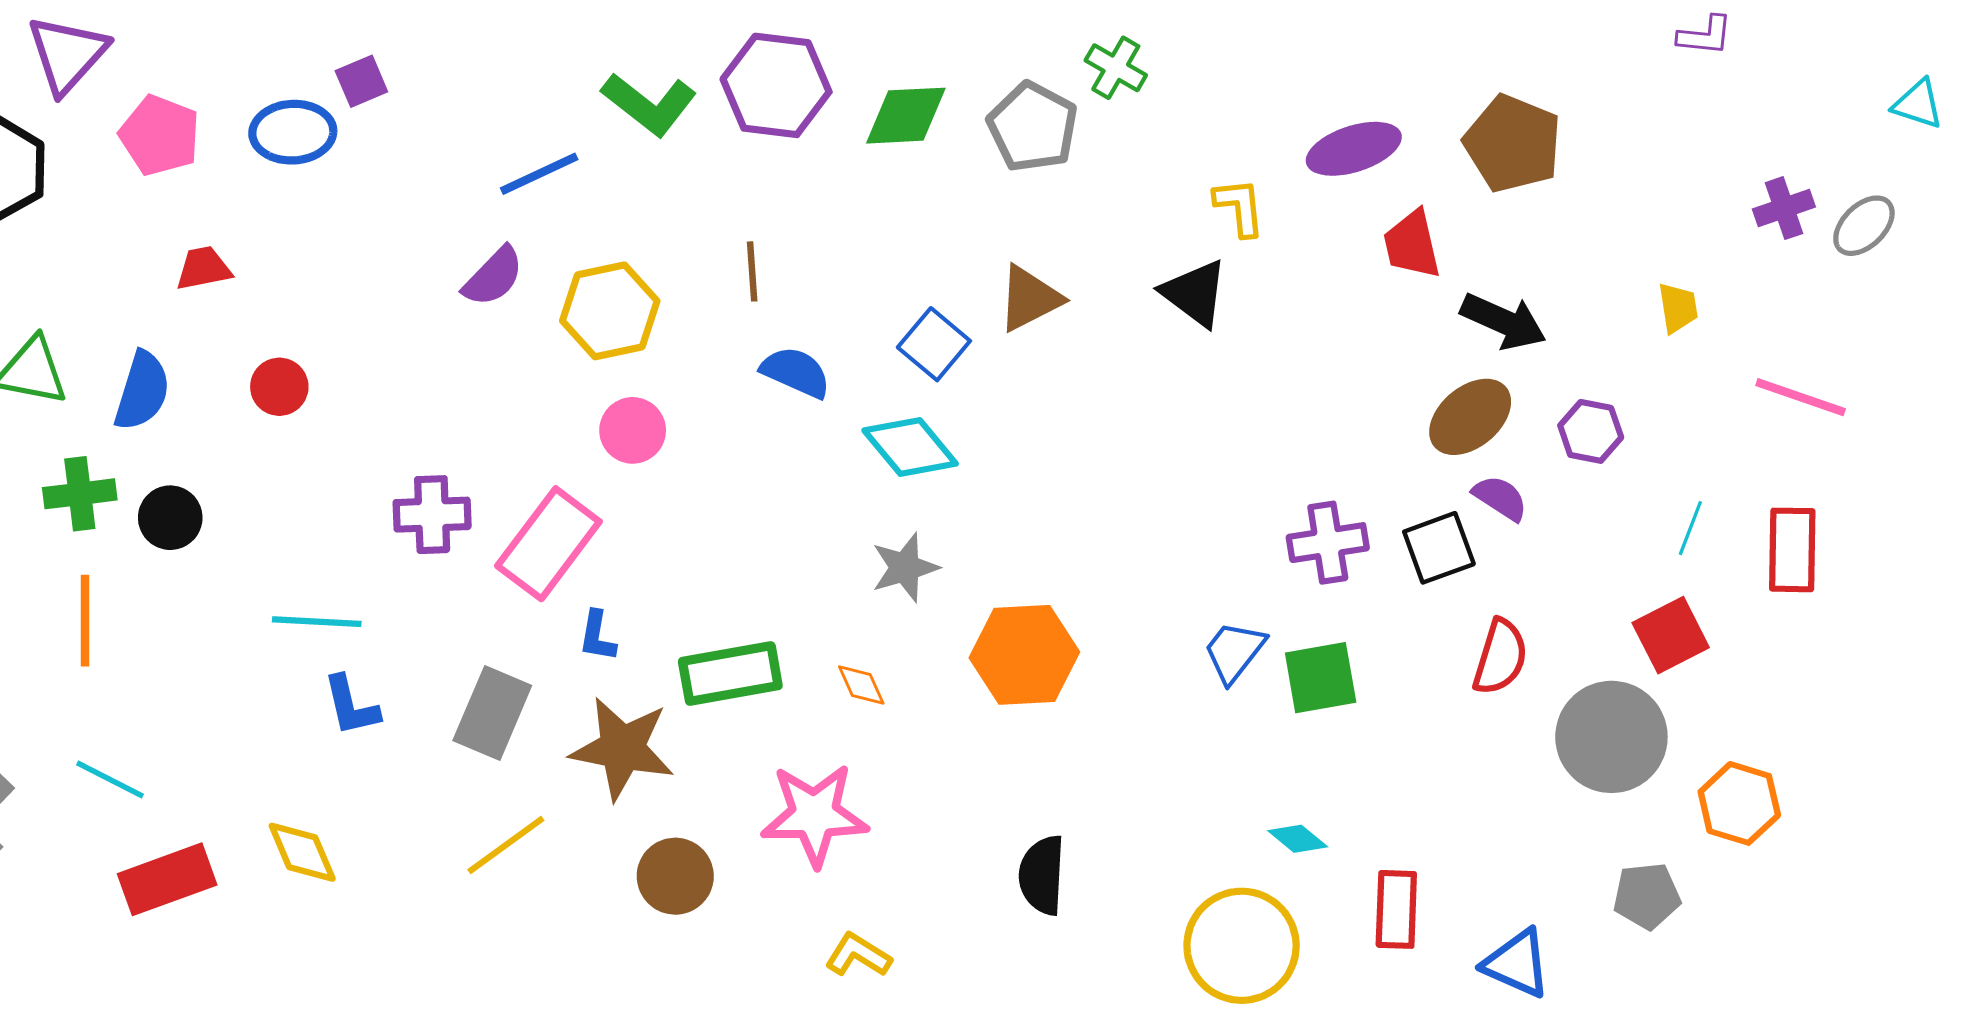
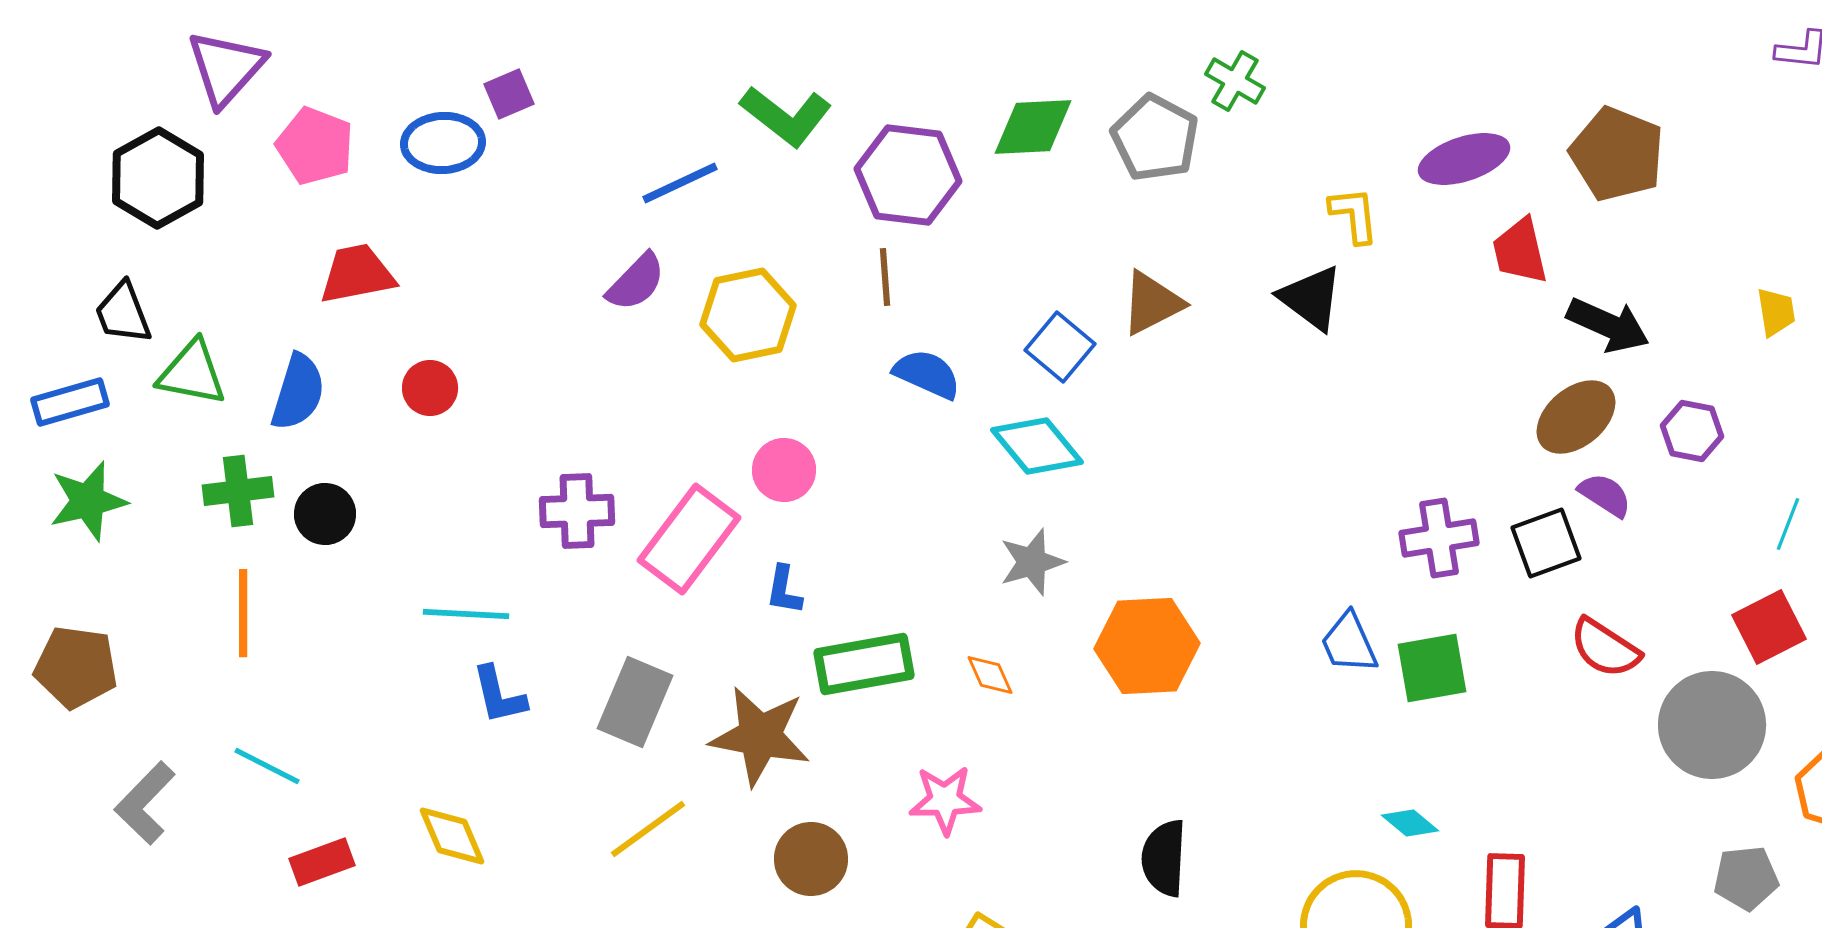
purple hexagon: (776, 85) -> (908, 175), moved
red trapezoid: (203, 268) -> (357, 274), size x1.4
pink circle: (633, 430) -> (784, 470), moved
blue L-shape: (597, 636) -> (784, 590), moved
blue trapezoid: (1234, 652) -> (1349, 643), turned -62
red semicircle: (1500, 657) -> (1605, 648), turned 106
pink star: (814, 815) -> (945, 800), size x0.7
red rectangle: (167, 879) -> (322, 862), size x0.7

